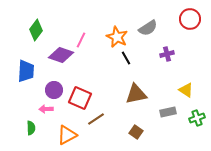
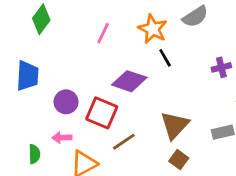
purple cross: (167, 54) -> (221, 67), moved
purple diamond: (61, 55) -> (129, 81), moved
brown triangle: (136, 94) -> (175, 125), moved, turned -35
pink arrow: (46, 109) -> (62, 138), moved

